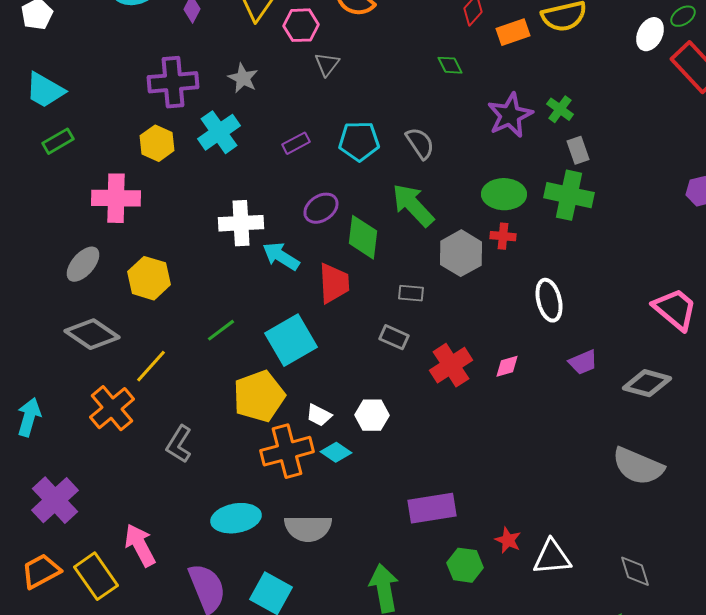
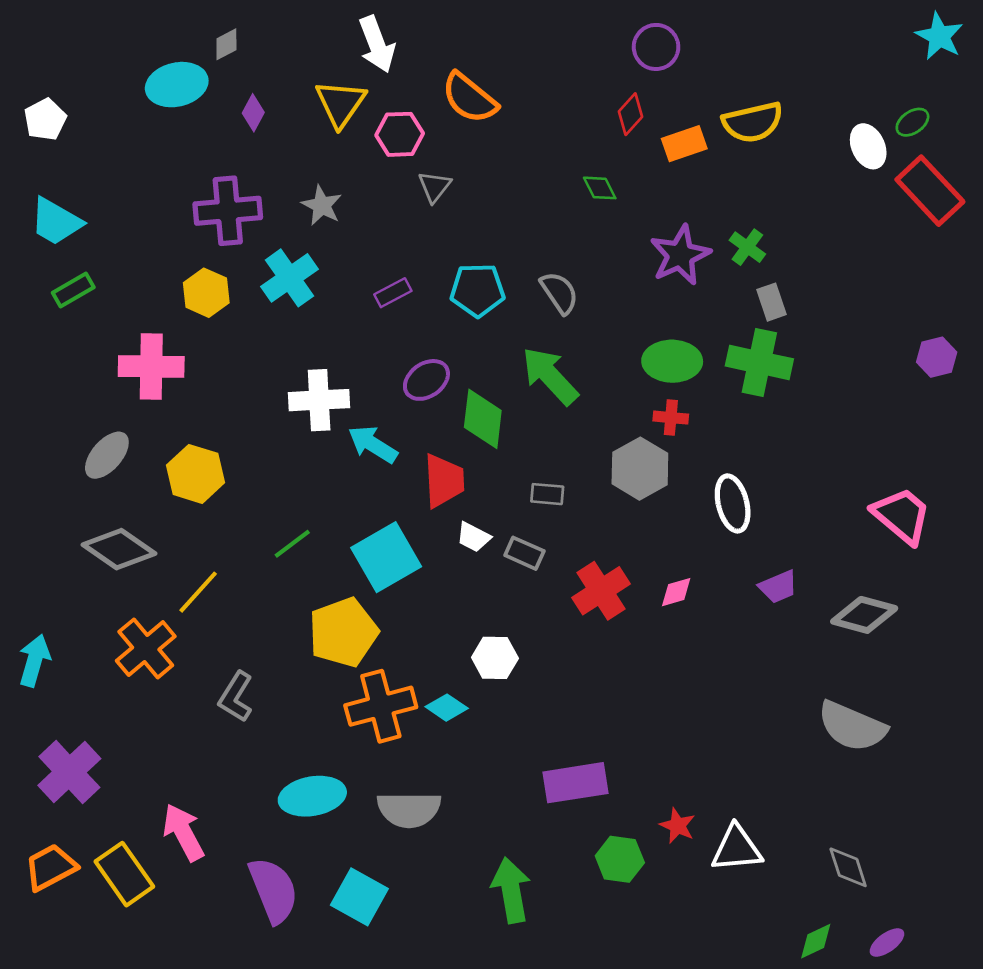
white ellipse: (650, 34) -> (868, 146), turned -52
gray hexagon: (461, 253) -> (640, 469), moved
white trapezoid: (319, 415) -> (473, 537), moved

